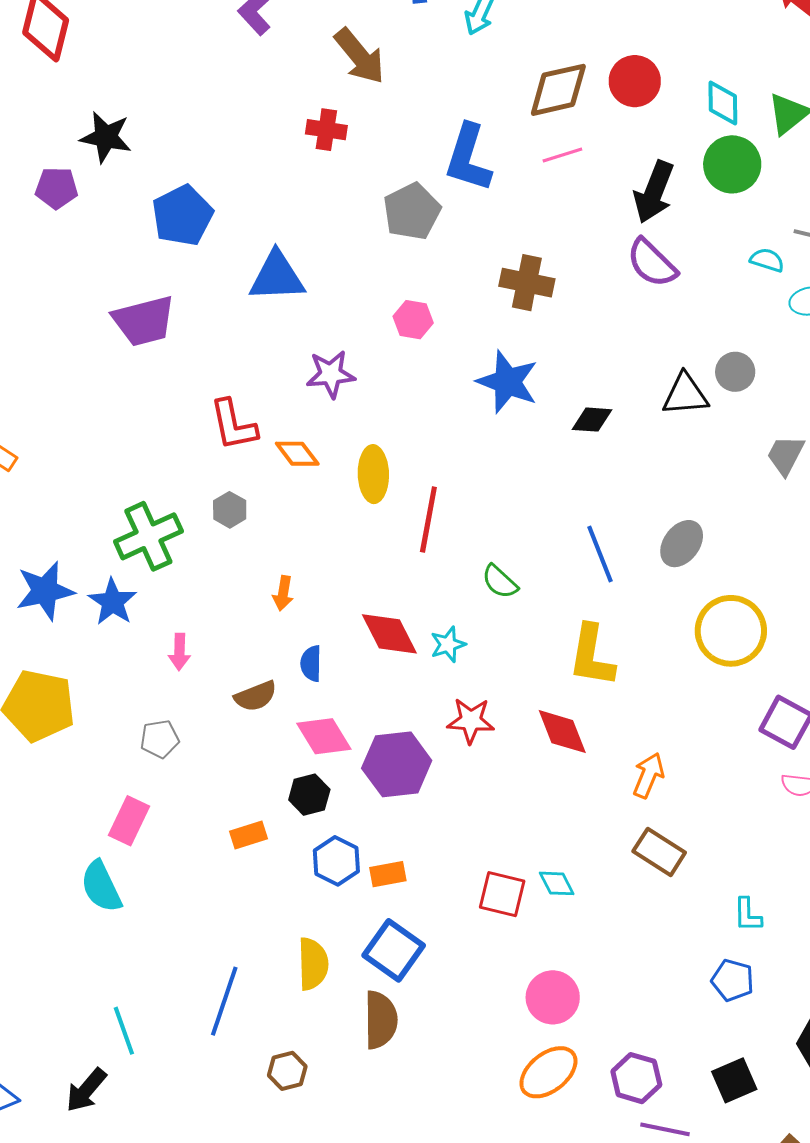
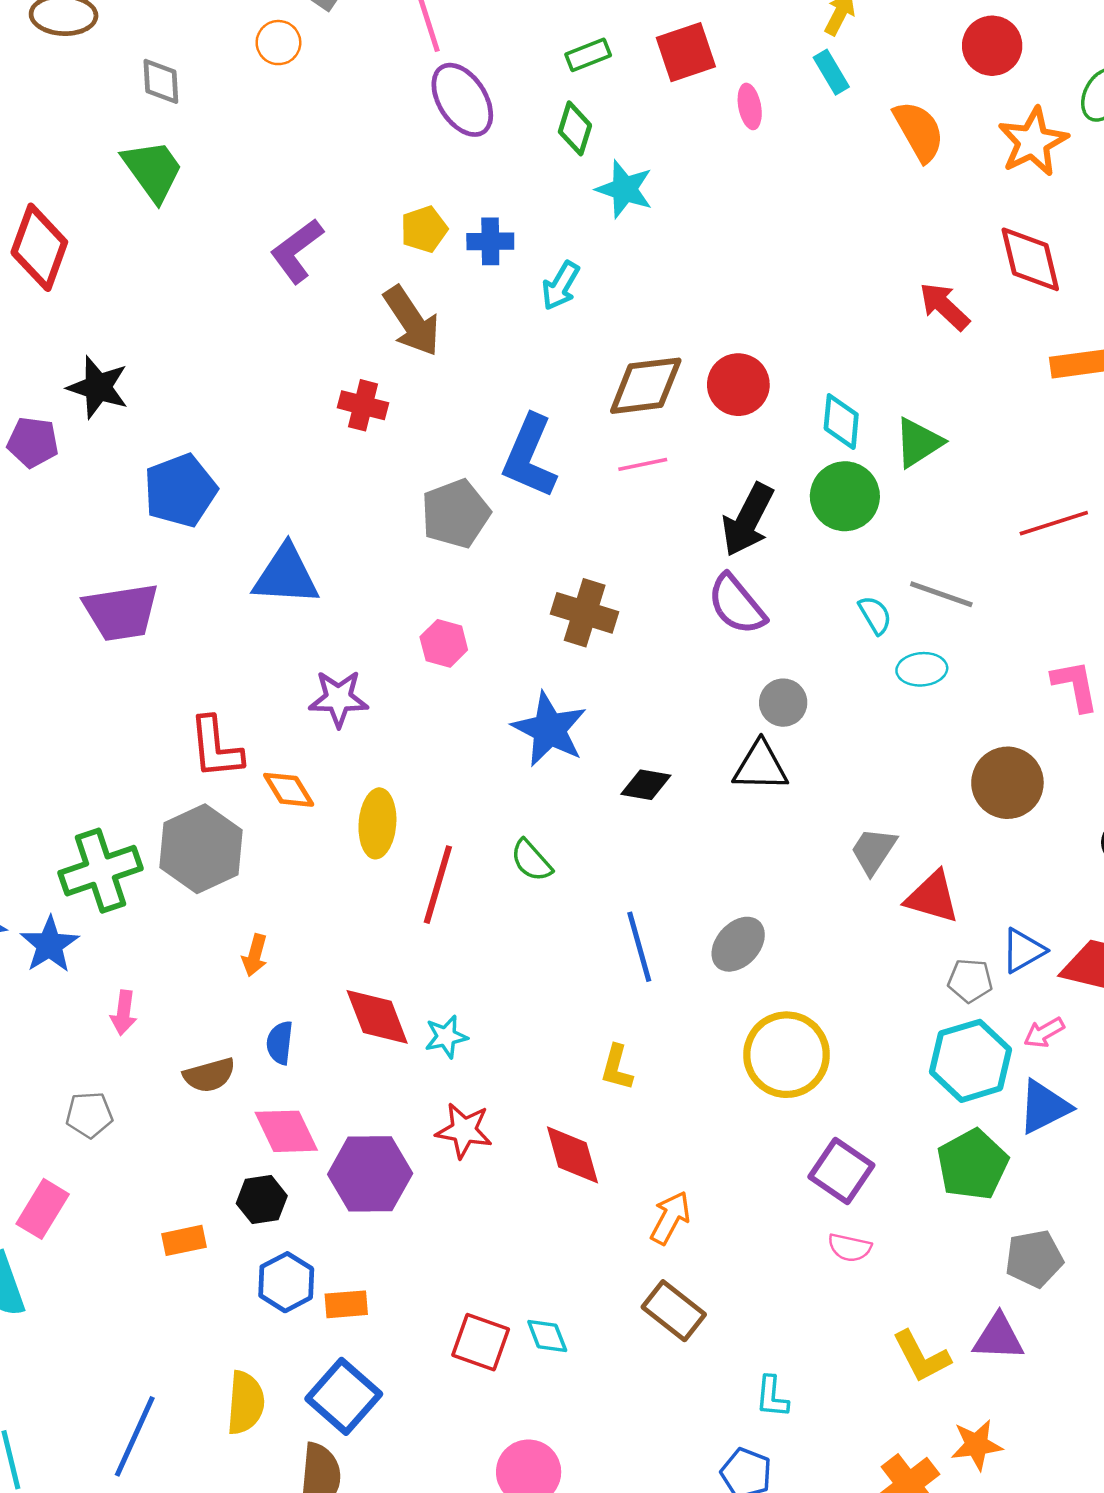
cyan semicircle: (767, 260) -> (875, 615), turned 36
gray circle: (735, 372) -> (783, 703), moved
gray hexagon: (230, 510) -> (201, 849), size x2.0
green semicircle: (500, 582) -> (531, 861), moved
yellow L-shape: (592, 656) -> (617, 1068), size x0.6

